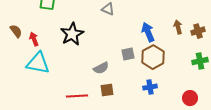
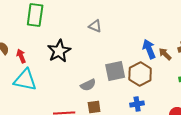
brown arrow: (178, 27) -> (165, 54), moved, turned -32
blue arrow: (148, 32) -> (149, 49), moved
gray square: (128, 54) -> (115, 71), size x1.5

